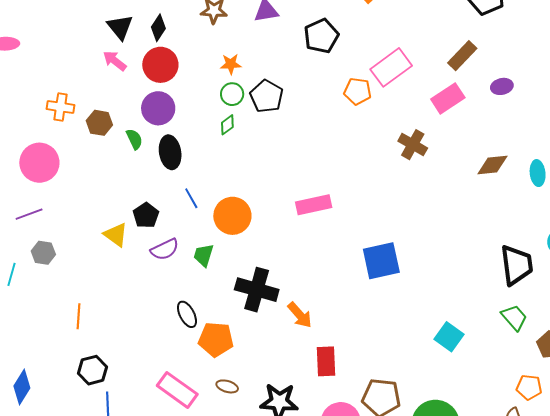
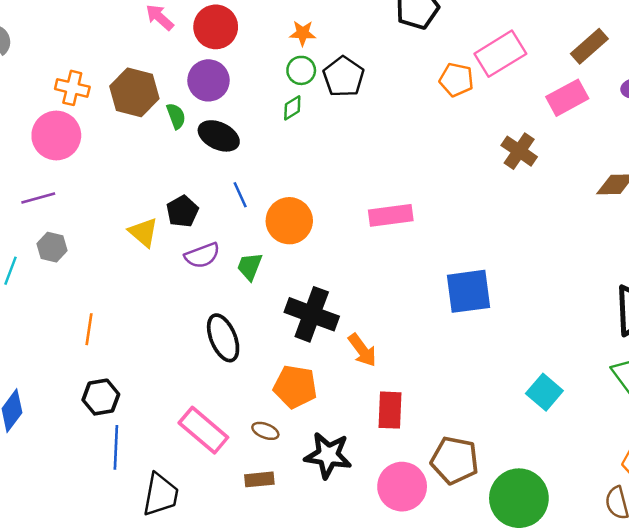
orange cross: (60, 107) -> (72, 88), moved
brown hexagon: (99, 123) -> (134, 92), size x1.5
black ellipse: (170, 152) -> (219, 136), turned -60
black ellipse: (187, 314) -> (223, 338), size x1.4
orange pentagon: (216, 339) -> (295, 387), moved

